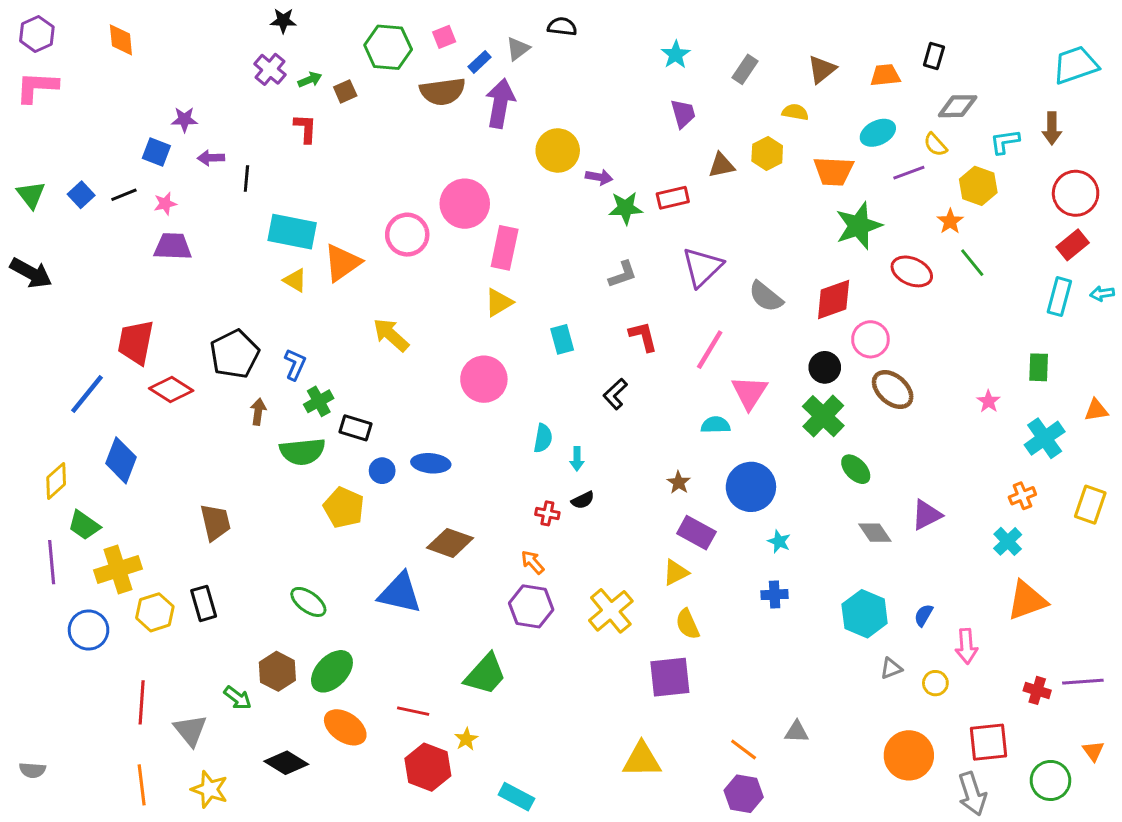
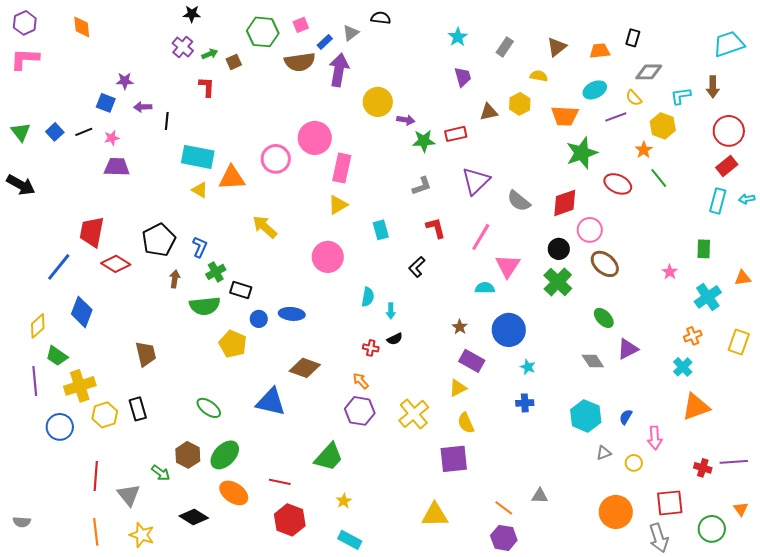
orange triangle: (342, 263) -> (232, 178), turned 32
green ellipse: (856, 469) -> (604, 318), moved
yellow star: (466, 739) -> (344, 501), moved

